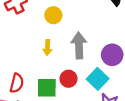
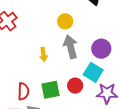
yellow circle: (53, 15) -> (65, 21), moved
red circle: (69, 79) -> (75, 86), moved

